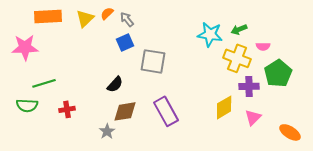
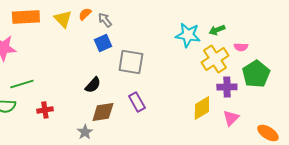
yellow triangle: (85, 18) -> (63, 19), turned -30
yellow cross: (237, 58) -> (215, 59), turned 36
purple rectangle: (166, 111) -> (137, 102), moved, size x0.7

